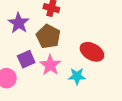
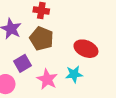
pink star: (50, 65) -> (47, 79), moved

